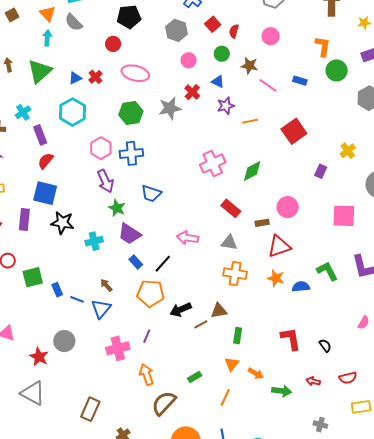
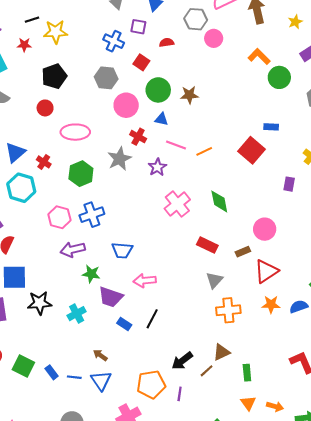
red semicircle: (234, 31) -> (167, 43), moved, turned 80
pink circle: (271, 36) -> (214, 38), moved
orange L-shape: (323, 46) -> (259, 56), turned -40
green circle: (222, 54) -> (158, 90), size x1.5
pink circle: (189, 60) -> (126, 105), size x1.5
red cross: (95, 77) -> (44, 162), moved
blue triangle: (75, 78) -> (15, 152), size x1.5
blue rectangle: (300, 81) -> (271, 127), moved
pink line: (268, 85) -> (176, 145), moved
purple star: (226, 106) -> (157, 167), moved
green diamond: (252, 171) -> (219, 201), turned -60
purple arrow: (105, 181) -> (73, 250), turned 115
pink arrow: (187, 238) -> (145, 281), moved
gray triangle: (229, 243) -> (214, 280), turned -42
green square: (33, 277) -> (23, 366), turned -35
orange pentagon: (151, 293) -> (151, 384), moved
purple line: (147, 336) -> (180, 394), moved

